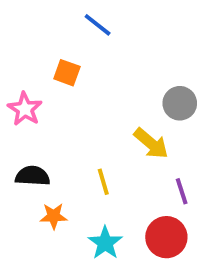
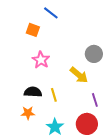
orange square: (67, 73) -> (33, 30), moved
pink star: (25, 109) -> (41, 60), moved
black semicircle: (33, 176) -> (33, 92), moved

